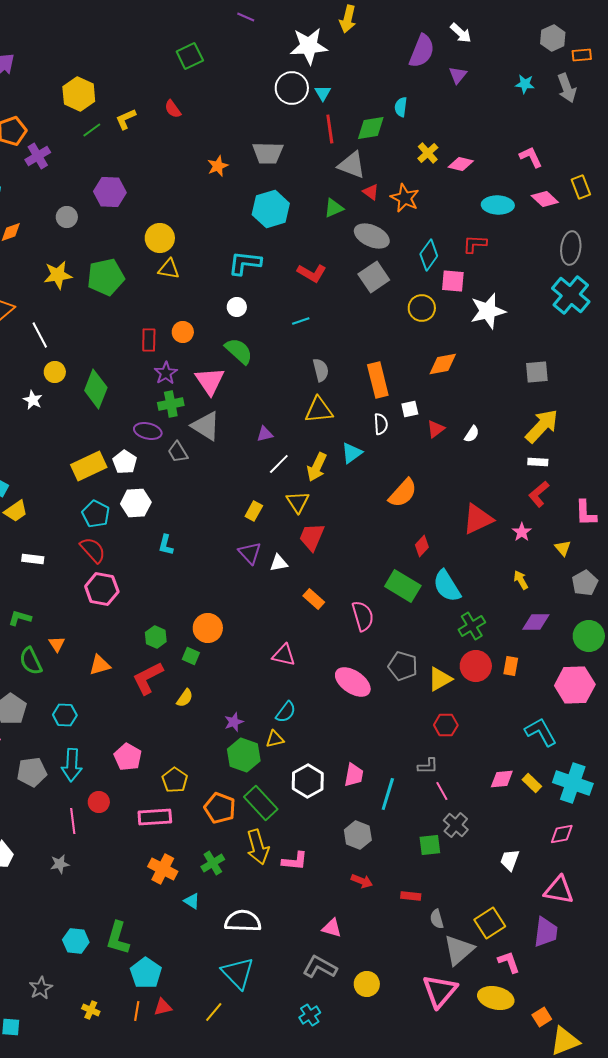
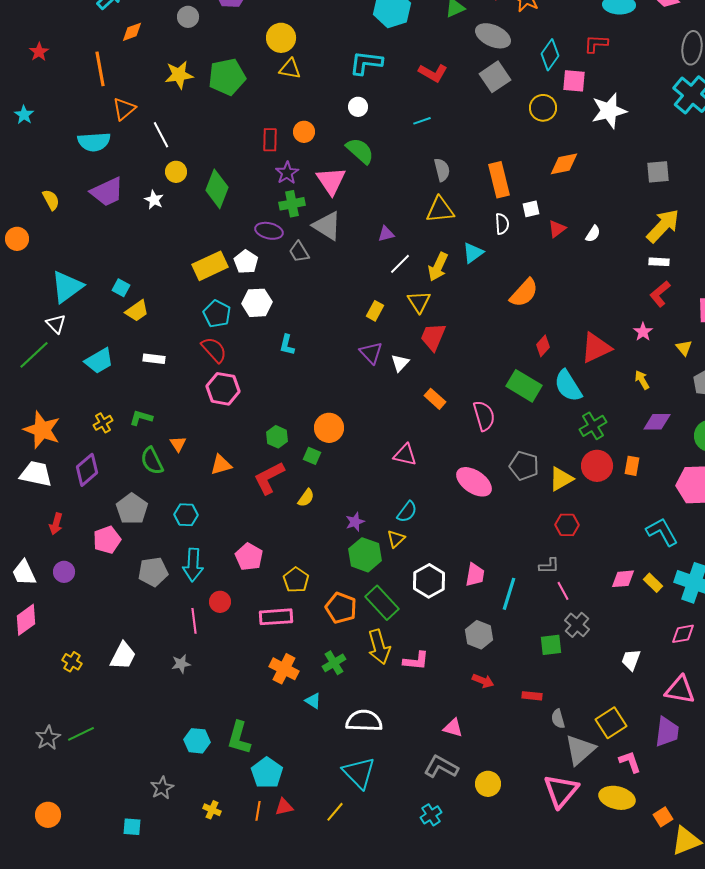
red triangle: (478, 519) -> (596, 348), moved
white triangle: (279, 563) -> (400, 363), turned -36
yellow triangle: (275, 739) -> (396, 539), turned -30

